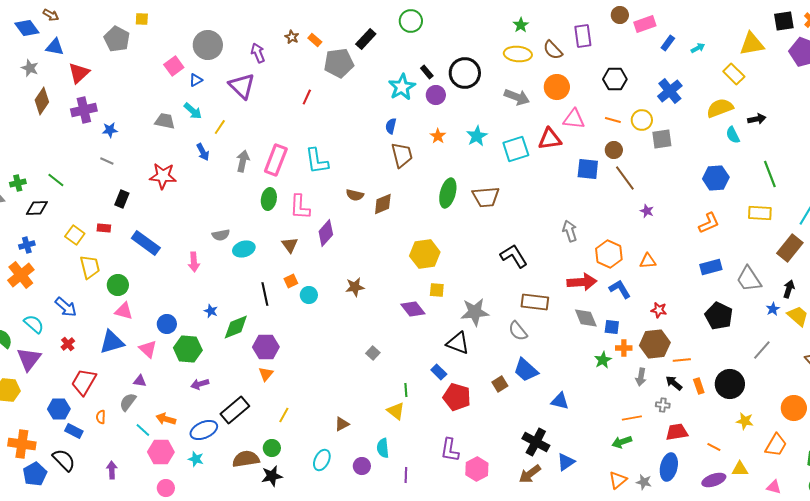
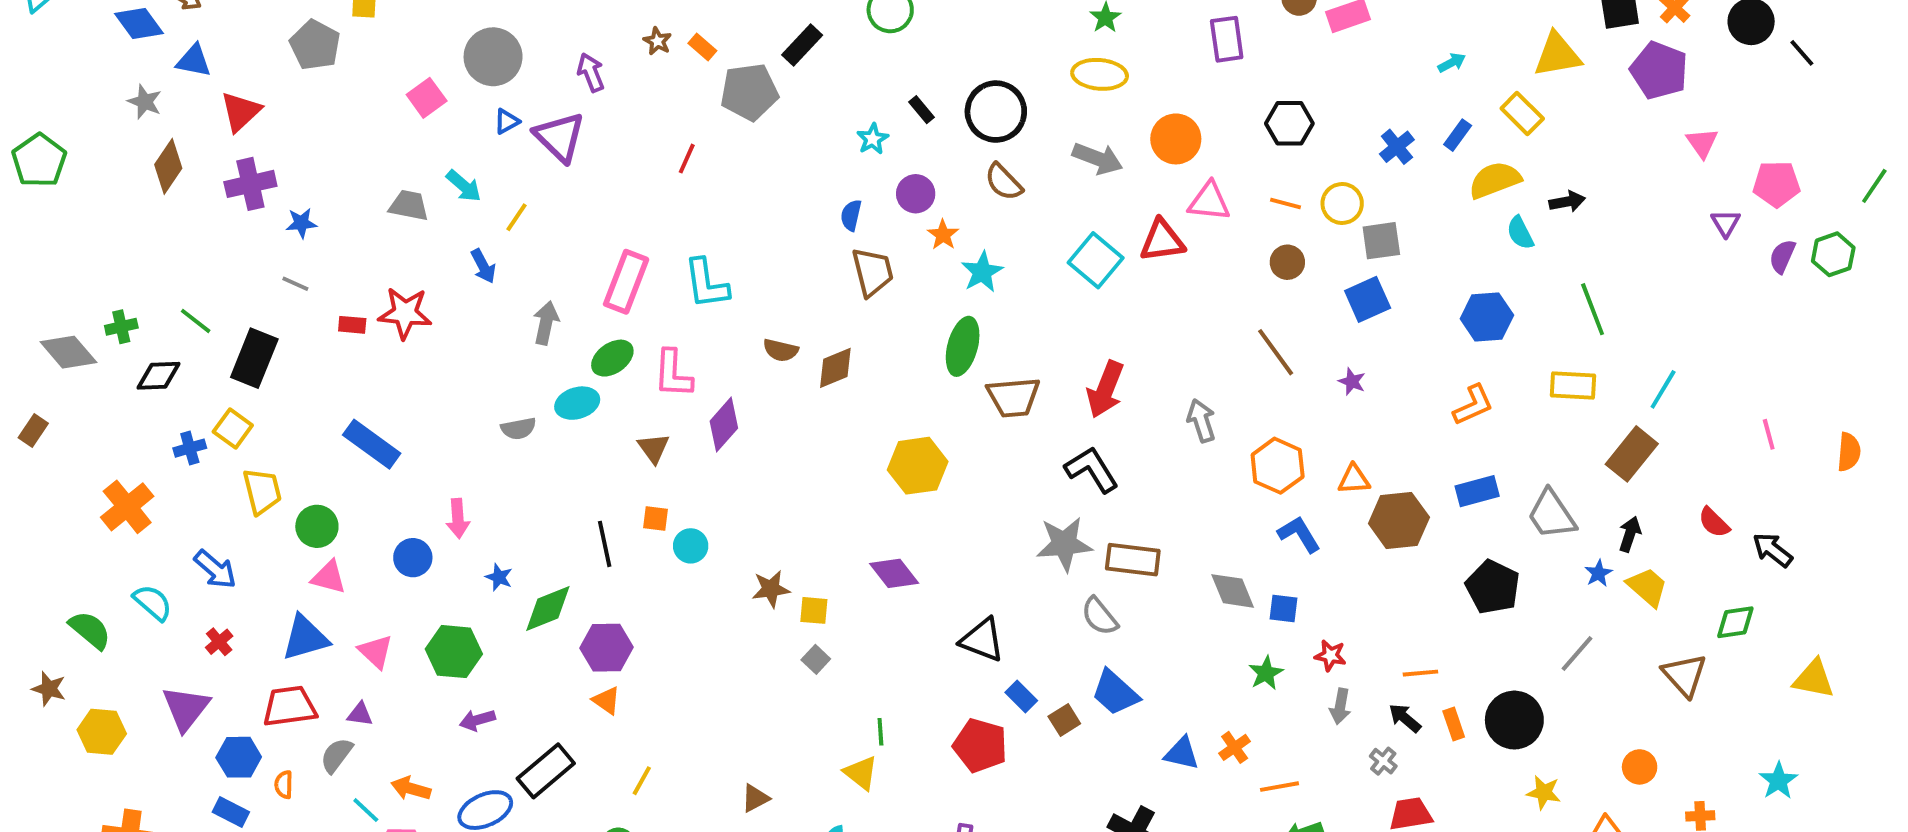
blue rectangle: (668, 43) -> (1458, 135), moved
brown semicircle: (553, 50) -> (1004, 182), moved
blue triangle: (196, 80) -> (507, 121), moved
cyan star: (402, 87) -> (873, 139), size x0.6
blue cross: (670, 91) -> (1397, 147), size x0.7
purple circle: (436, 95) -> (916, 194), moved
cyan star: (477, 136) -> (982, 272), moved
cyan square: (516, 149) -> (1096, 260), turned -32
gray arrow: (243, 161) -> (546, 323), moved
blue square: (588, 169) -> (1368, 299), moved, turned -30
brown line: (625, 178) -> (1276, 352), moved
brown trapezoid: (486, 197) -> (1013, 397), moved
black rectangle: (122, 199) -> (254, 358), moved, size x1.6
green ellipse: (269, 199) -> (612, 358), turned 45
red rectangle: (104, 228) -> (352, 325), moved
blue cross: (27, 245) -> (190, 448), moved
cyan ellipse: (244, 249) -> (577, 403), moved
pink arrow: (194, 262) -> (458, 519), moved
orange square: (291, 281) -> (655, 519), turned 32
red arrow: (582, 282) -> (1105, 389), moved, turned 116
brown star: (355, 287) -> (771, 589), moved
yellow square: (437, 290) -> (814, 610), moved
red star: (659, 310) -> (1330, 655), moved
gray star: (475, 312) -> (1064, 544), moved
blue circle: (167, 324) -> (413, 558), moved
brown hexagon: (655, 344) -> (1399, 520), moved
orange cross: (624, 348) -> (1235, 747), moved, turned -35
purple triangle: (29, 359) -> (186, 708), moved
blue rectangle: (439, 372) -> (1021, 697), moved
orange triangle: (266, 374) -> (607, 700), turned -35
red trapezoid: (84, 382) -> (290, 706), moved, turned 52
gray cross: (663, 405) -> (1383, 761), turned 32
orange circle: (794, 408) -> (1640, 767), size x0.7
blue hexagon: (59, 409) -> (239, 757), moved
orange line: (632, 418) -> (1280, 787), moved

